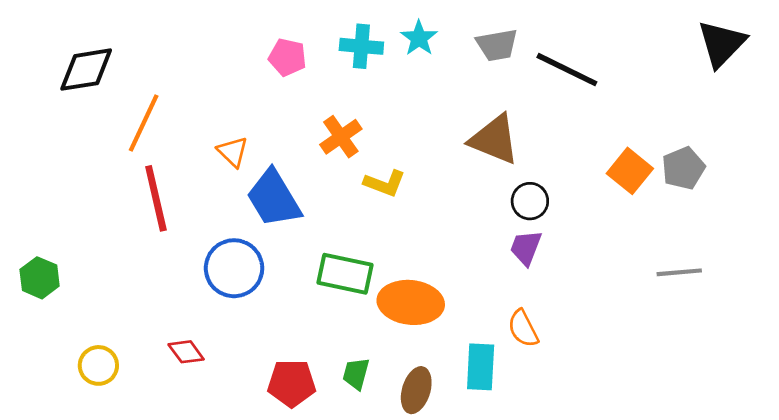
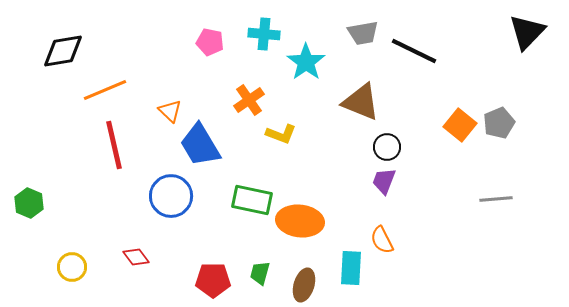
cyan star: (419, 38) -> (306, 62), moved, size x1.4
orange line: (144, 123) -> (105, 90), turned 42

